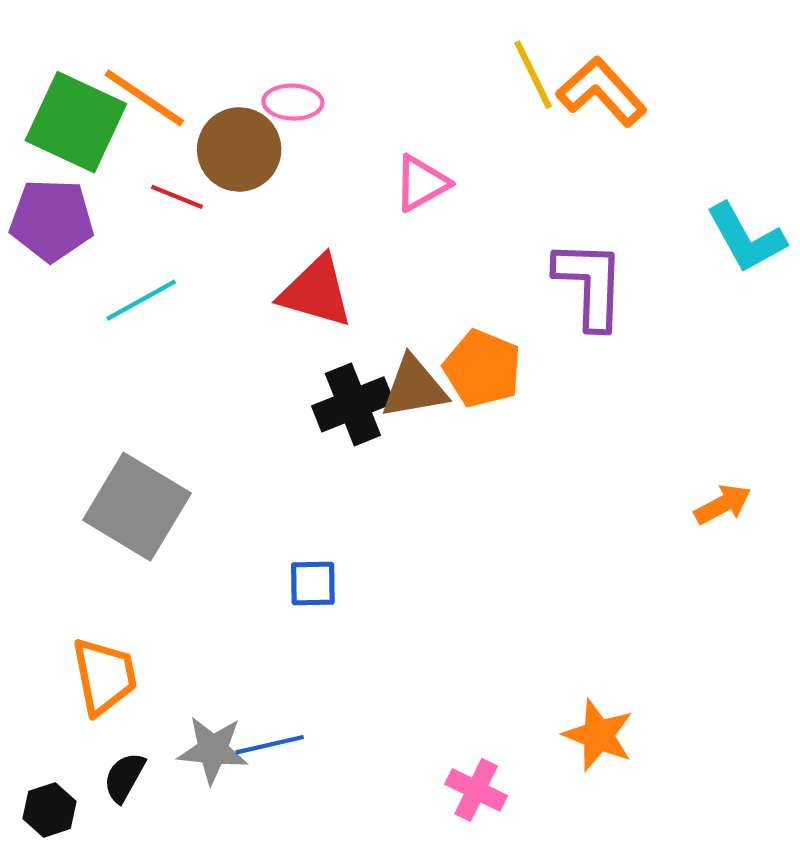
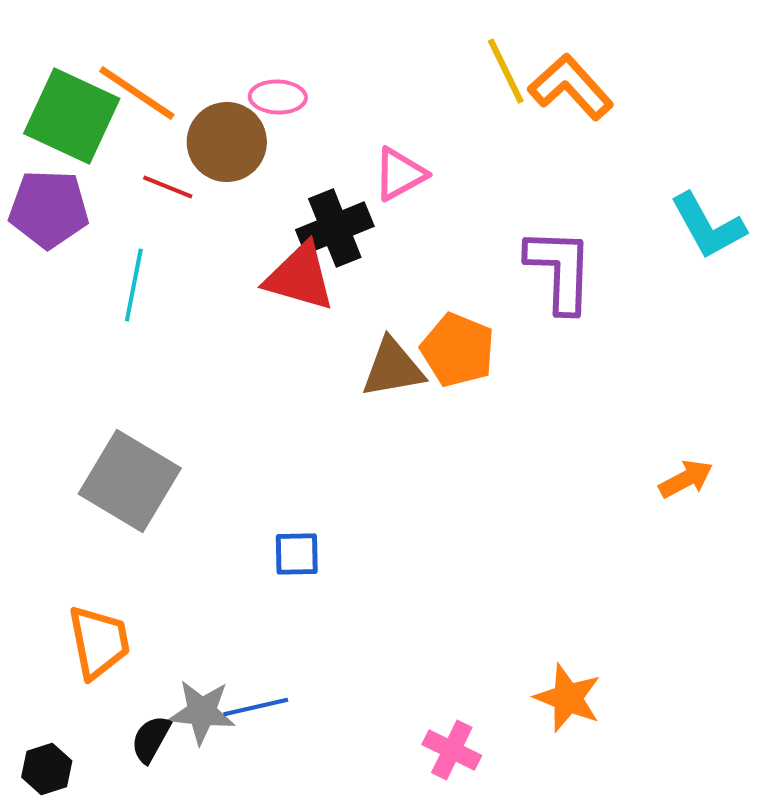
cyan line: (141, 300) -> (134, 285), turned -50
black cross: (353, 404) -> (335, 228), moved
black semicircle: (124, 777) -> (151, 739), moved

